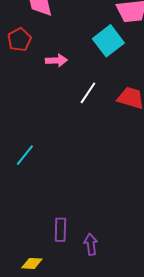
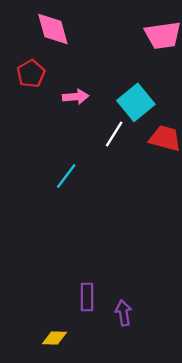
cyan square: (108, 41) -> (136, 102), moved
cyan line: (25, 155) -> (66, 176), moved

